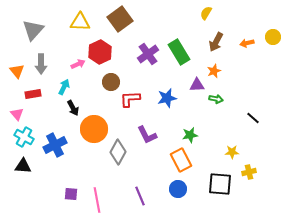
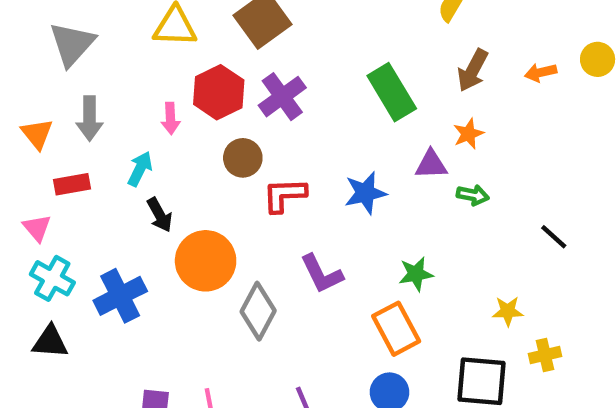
purple cross: (148, 54) -> (282, 97), moved
pink arrow: (78, 64) -> (171, 118), turned 112

